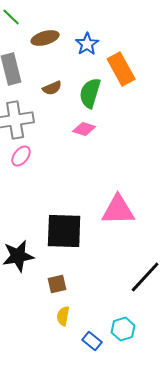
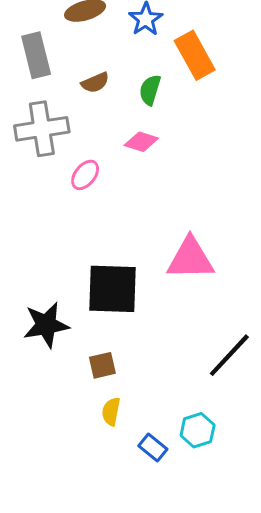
green semicircle: (90, 93) -> (150, 90), size x0.7
pink ellipse: (21, 156) -> (85, 175), moved

